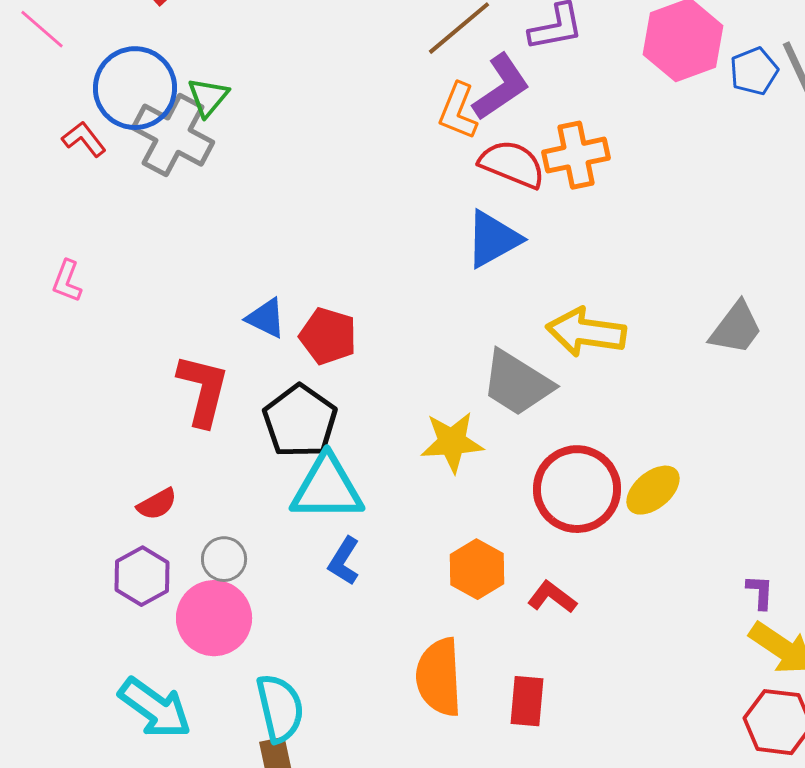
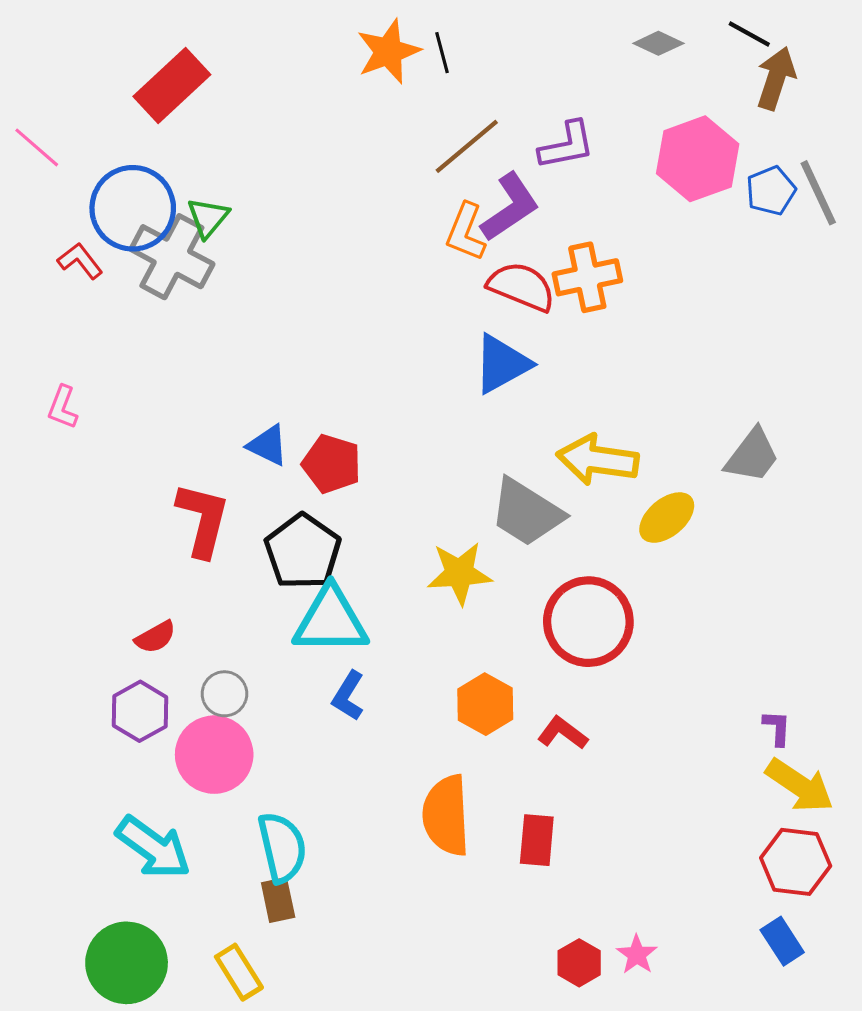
yellow ellipse: (653, 490) -> (667, 518), moved

